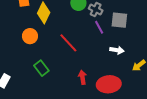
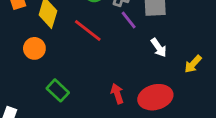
red line: (68, 43) -> (88, 31), moved
white arrow: (117, 50) -> (159, 48), turned 56

